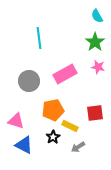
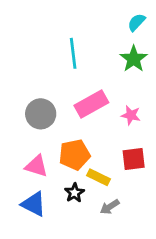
cyan semicircle: (97, 16) -> (136, 22), turned 72
cyan line: (39, 38) -> (73, 53), moved
pink star: (98, 67) -> (131, 115), moved
pink triangle: (16, 121) -> (36, 166), moved

